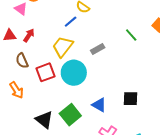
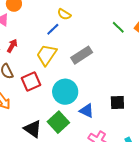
green line: (131, 35) -> (118, 27), moved
gray rectangle: (98, 49) -> (82, 55), size x1.5
cyan circle: (74, 73) -> (65, 92), moved

